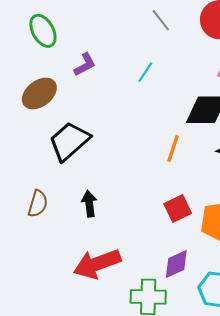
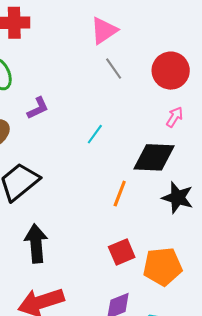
cyan line: (145, 72) -> (95, 134), moved
black arrow: (89, 204) -> (36, 243), size x1.5

